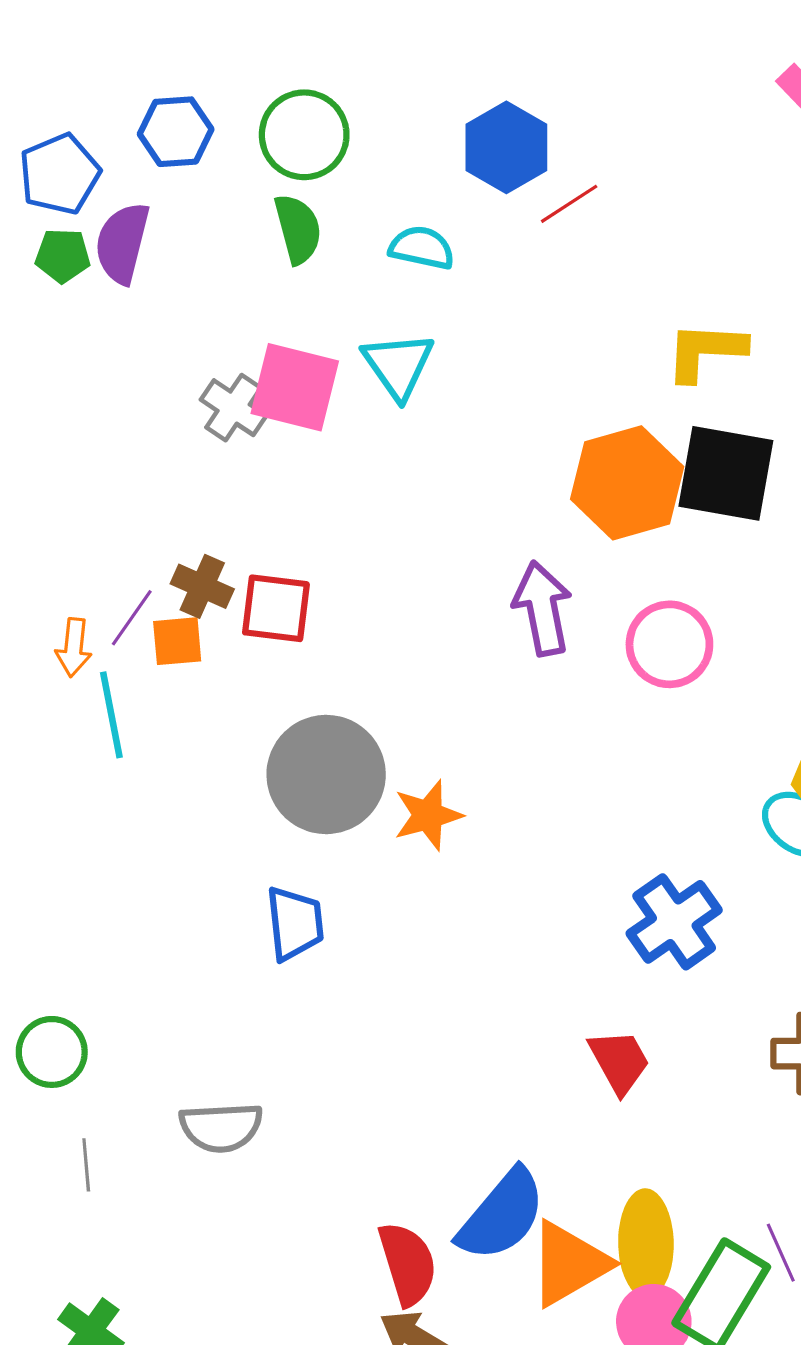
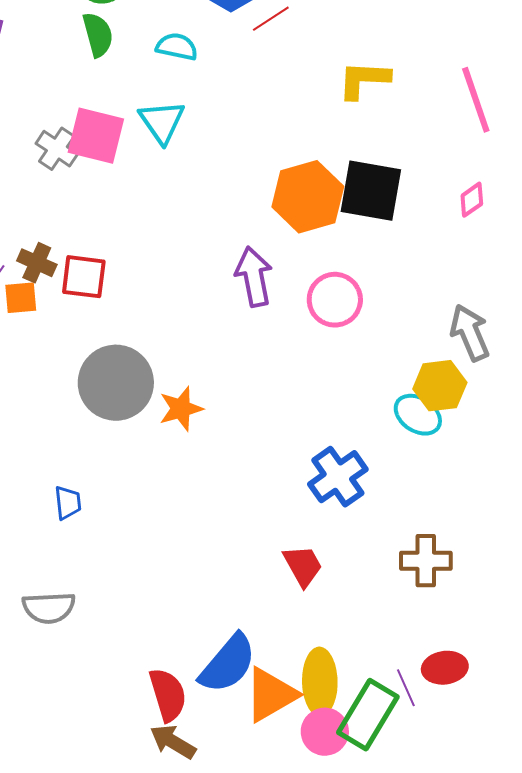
yellow L-shape: (706, 351) -> (364, 80), moved
blue trapezoid: (295, 923) -> (68, 503), moved, size x0.7

